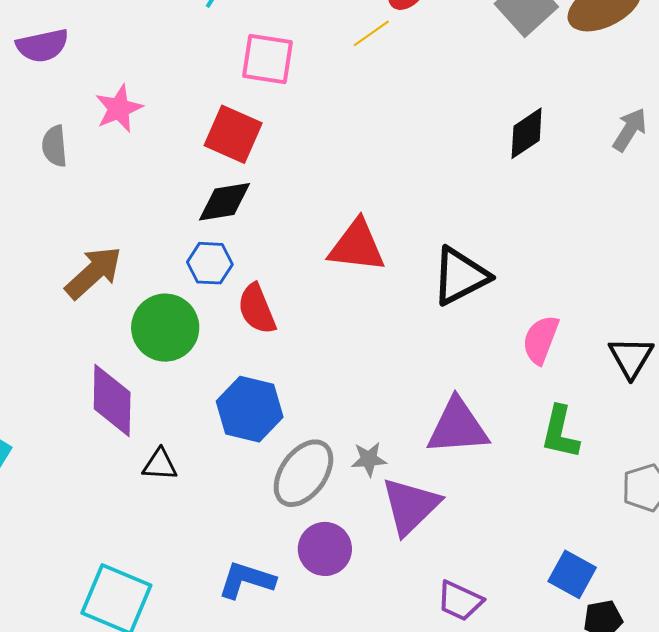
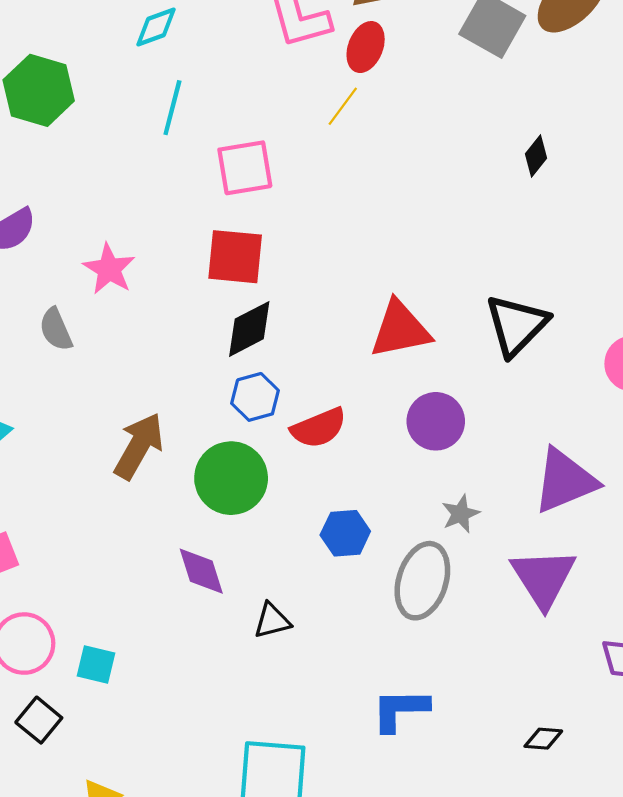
black diamond: (527, 133) -> (536, 156), size x0.7
red semicircle: (257, 309) -> (319, 428), turned -72
purple diamond: (112, 401) -> (201, 571), size x0.7
blue hexagon: (250, 409) -> (345, 533), size x0.7
gray star: (369, 459) -> (461, 514), moved
purple circle: (325, 549) -> (436, 421), moved

